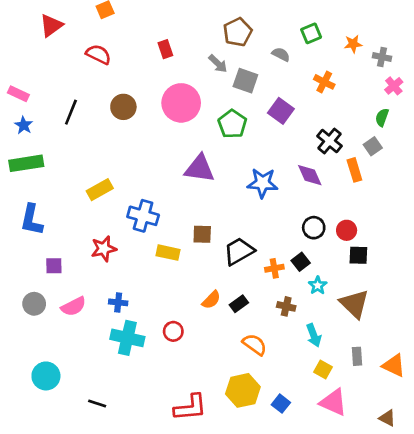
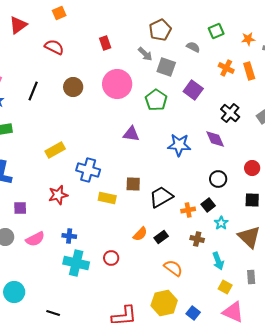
purple triangle: (200, 169) -> (131, 134), size x0.7
orange rectangle: (354, 170) -> (249, 71), moved
red circle: (347, 230) -> (252, 168), moved

